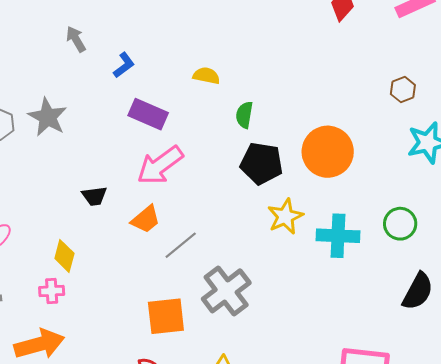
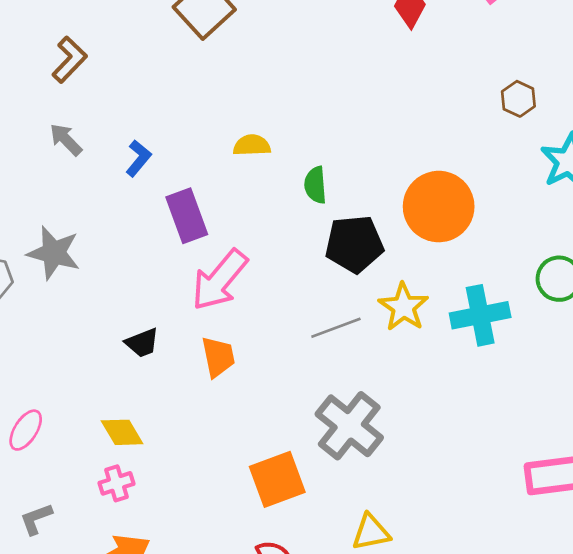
purple rectangle: (148, 114) -> (187, 216), turned 60
orange trapezoid: (146, 219) -> (218, 357), turned -48
gray line: (181, 245) -> (336, 328), moved, turned 33
yellow diamond: (64, 256) -> (122, 432), turned -32

